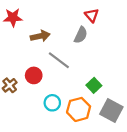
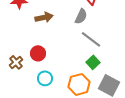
gray line: (59, 60) -> (91, 39), moved
cyan circle: (52, 103) -> (45, 78), moved

